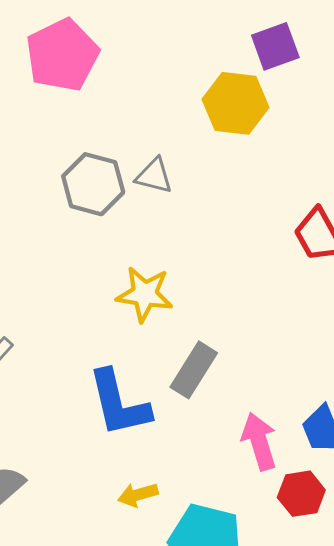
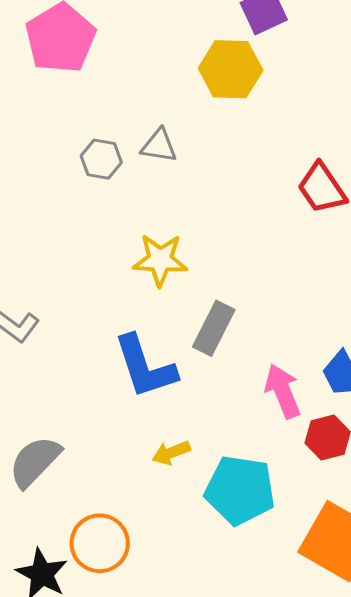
gray hexagon: (93, 184) -> (101, 159), size x0.7

